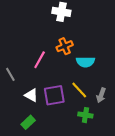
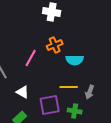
yellow line: (79, 90) -> (69, 87), turned -48
purple square: (54, 95) -> (50, 105), moved

